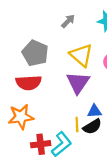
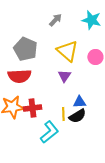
purple triangle: (78, 83) -> (64, 76), size x0.6
red cross: (41, 144) -> (32, 108), moved

